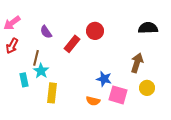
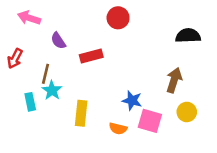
pink arrow: (12, 23) -> (29, 18), moved, turned 54
red circle: (95, 31) -> (118, 18), moved
red rectangle: (72, 44) -> (91, 56), turned 36
yellow rectangle: (52, 93) -> (81, 113), moved

